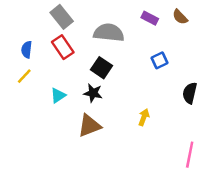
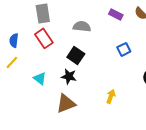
gray rectangle: (62, 17) -> (43, 13), turned 30
gray semicircle: (109, 33) -> (82, 26), size x0.7
cyan triangle: (58, 95) -> (40, 78), turned -48

